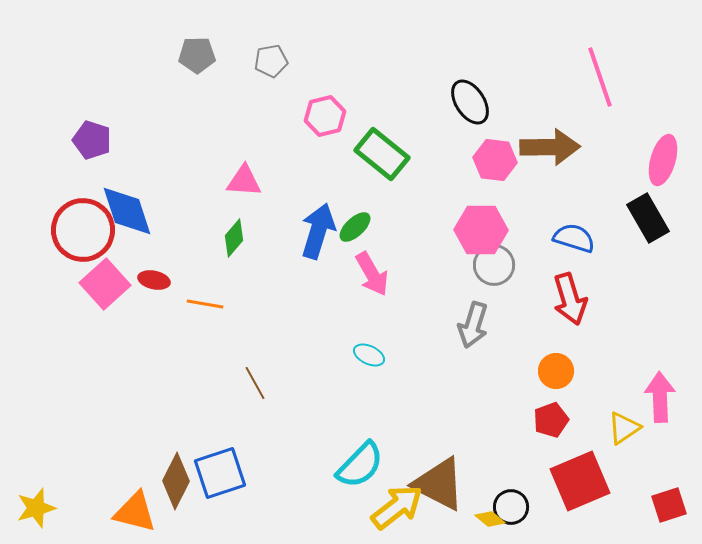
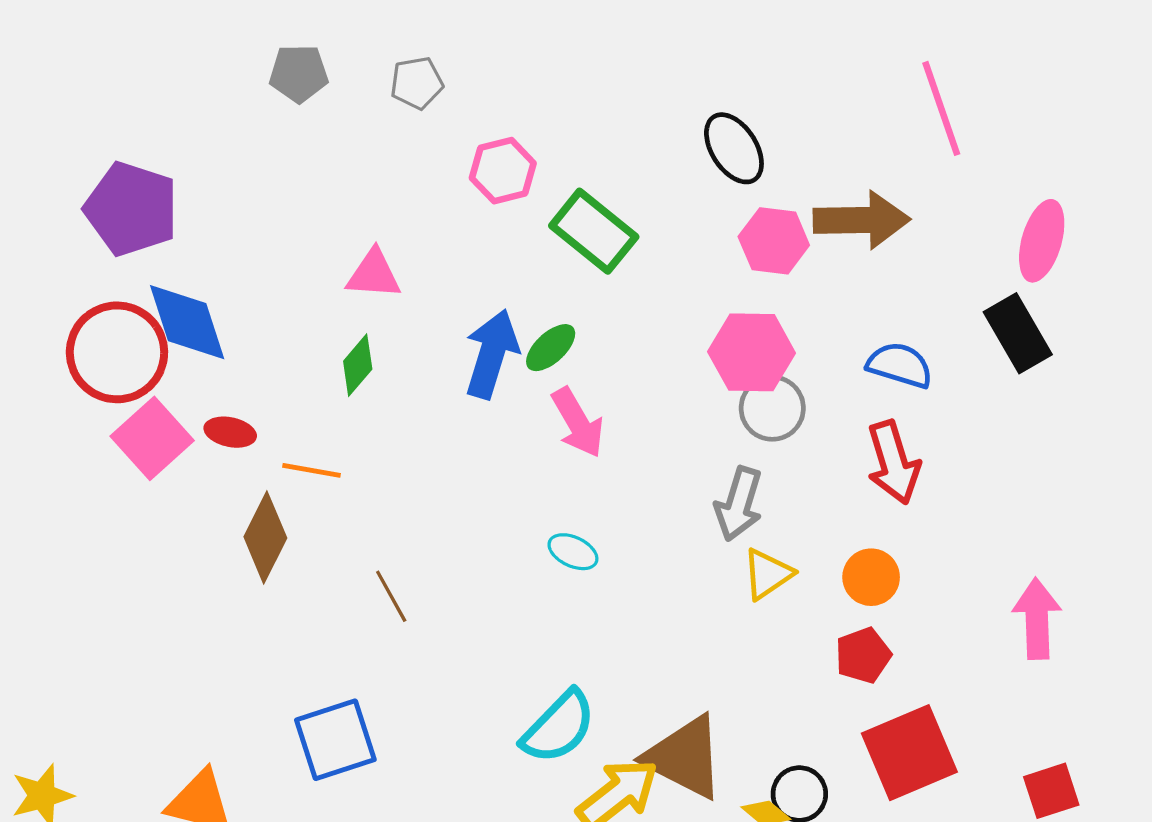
purple pentagon: (92, 140) -> (131, 209), size x1.5
yellow triangle: (624, 428) -> (767, 574), moved
brown diamond: (176, 481) -> (265, 537), moved

